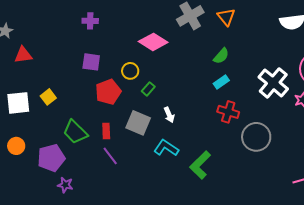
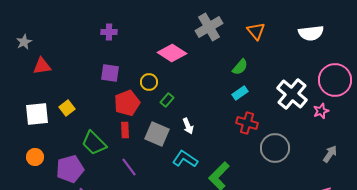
orange triangle: (226, 17) -> (256, 31), moved
red rectangle: (106, 131) -> (125, 130), moved

